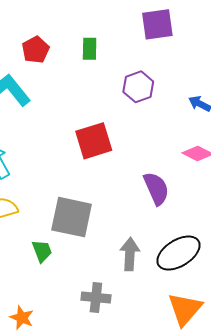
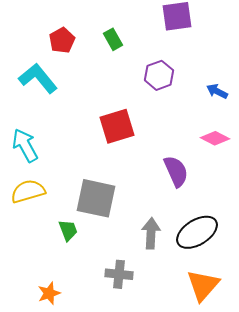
green rectangle: (90, 49) -> (113, 39), turned -30
orange star: (22, 318) -> (49, 293), turned 30

